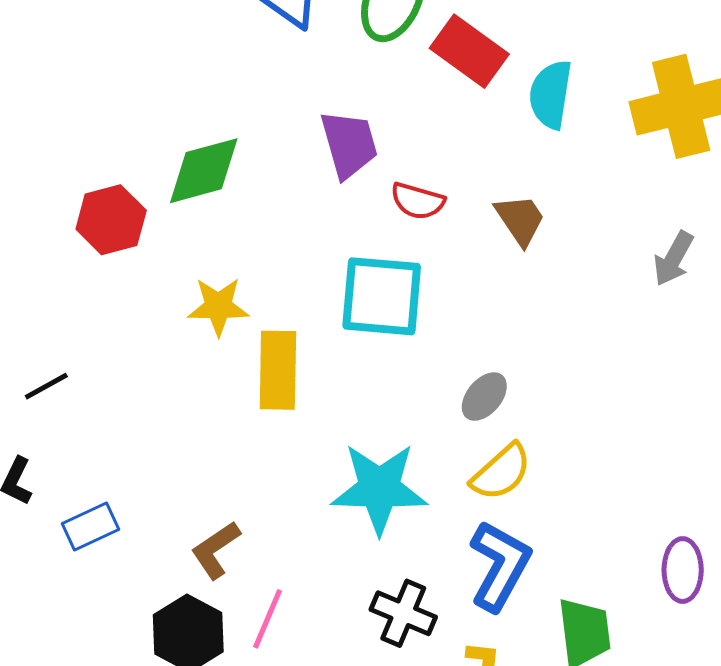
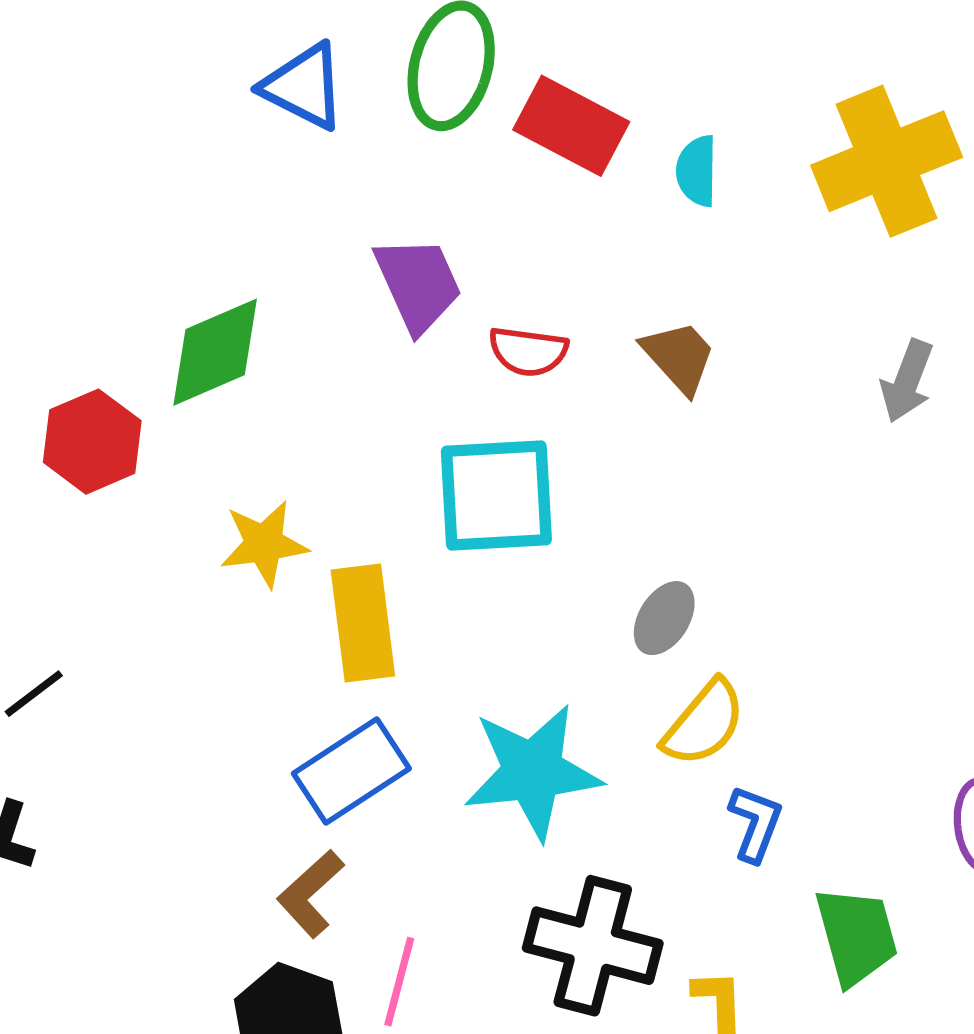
cyan semicircle: (551, 94) -> (697, 171), size x0.7
blue rectangle: (91, 527) -> (351, 771), moved, size x1.4
blue L-shape: (500, 566) -> (755, 823), moved, size x0.6
black cross: (403, 613) -> (593, 946), size x1.4

